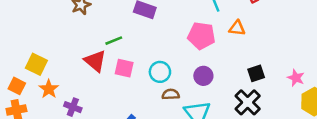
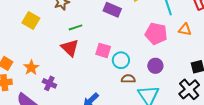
green line: (114, 41) -> (75, 27), moved
yellow square: (36, 64) -> (31, 21), moved
pink square: (124, 68) -> (103, 50), moved

